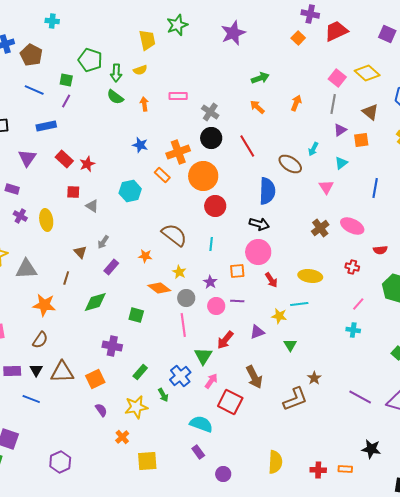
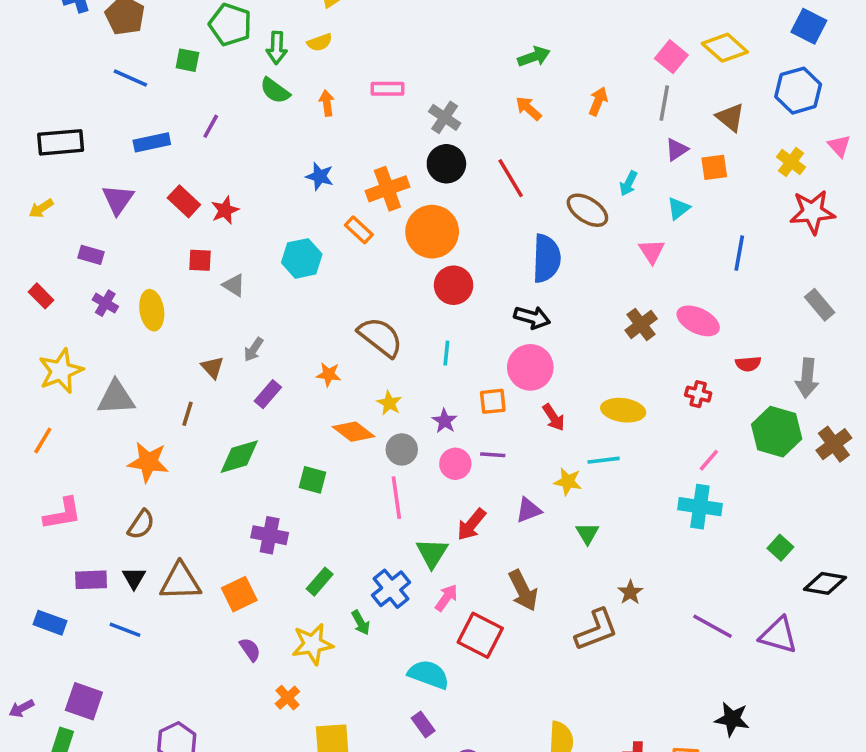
purple line: (66, 101) -> (211, 126), moved
cyan cross: (353, 330) -> (700, 507), size x1.6

